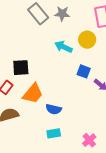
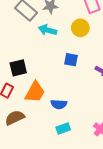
cyan arrow: (64, 47) -> (48, 30), moved
blue square: (84, 71) -> (71, 60), moved

